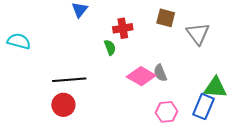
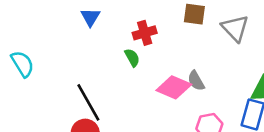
cyan semicircle: (19, 41) -> (22, 64), turned 50
black line: (69, 80) -> (88, 102), turned 72

